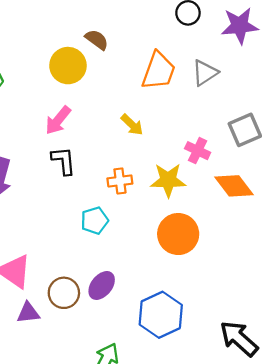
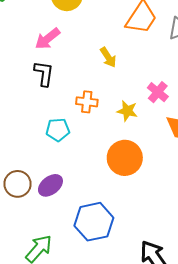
yellow star: (168, 180) -> (127, 111), size x0.7

